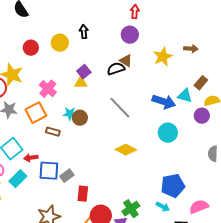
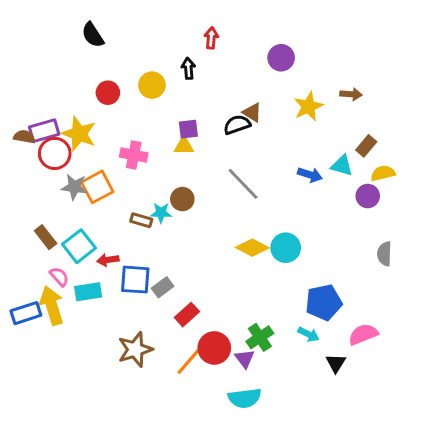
red arrow: (135, 12) -> (211, 38), moved
purple circle: (130, 35) -> (281, 58), moved
purple square: (84, 72) -> (188, 129), turned 32
pink cross: (48, 89) -> (134, 155), turned -30
blue arrow: (164, 102) -> (310, 175), size x0.7
orange square: (36, 113) -> (97, 187), moved
cyan star: (70, 114) -> (161, 213), moved
cyan circle: (168, 133) -> (286, 248), moved
cyan rectangle: (18, 179) -> (88, 292), turned 36
red rectangle: (83, 194) -> (187, 315), turned 42

